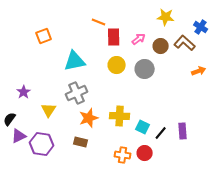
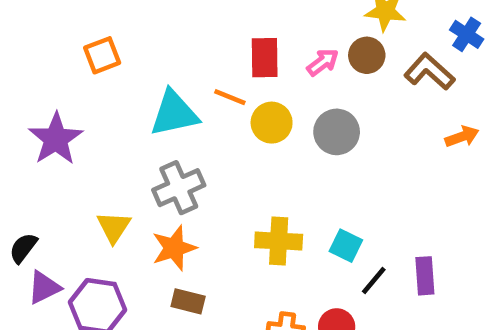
orange line: (99, 22) -> (230, 97), moved
brown circle: (161, 46) -> (367, 55), moved
purple star: (24, 92) -> (56, 139), moved, size x1.6
orange star: (89, 118) -> (174, 248), moved
cyan square: (143, 127) -> (346, 246), moved

